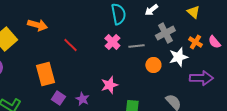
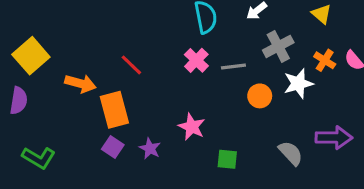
orange arrow: (37, 25) -> (80, 84), moved
orange rectangle: (45, 74) -> (114, 110), moved
purple arrow: (201, 78) -> (334, 138), moved
pink star: (109, 85) -> (192, 127), turned -30

